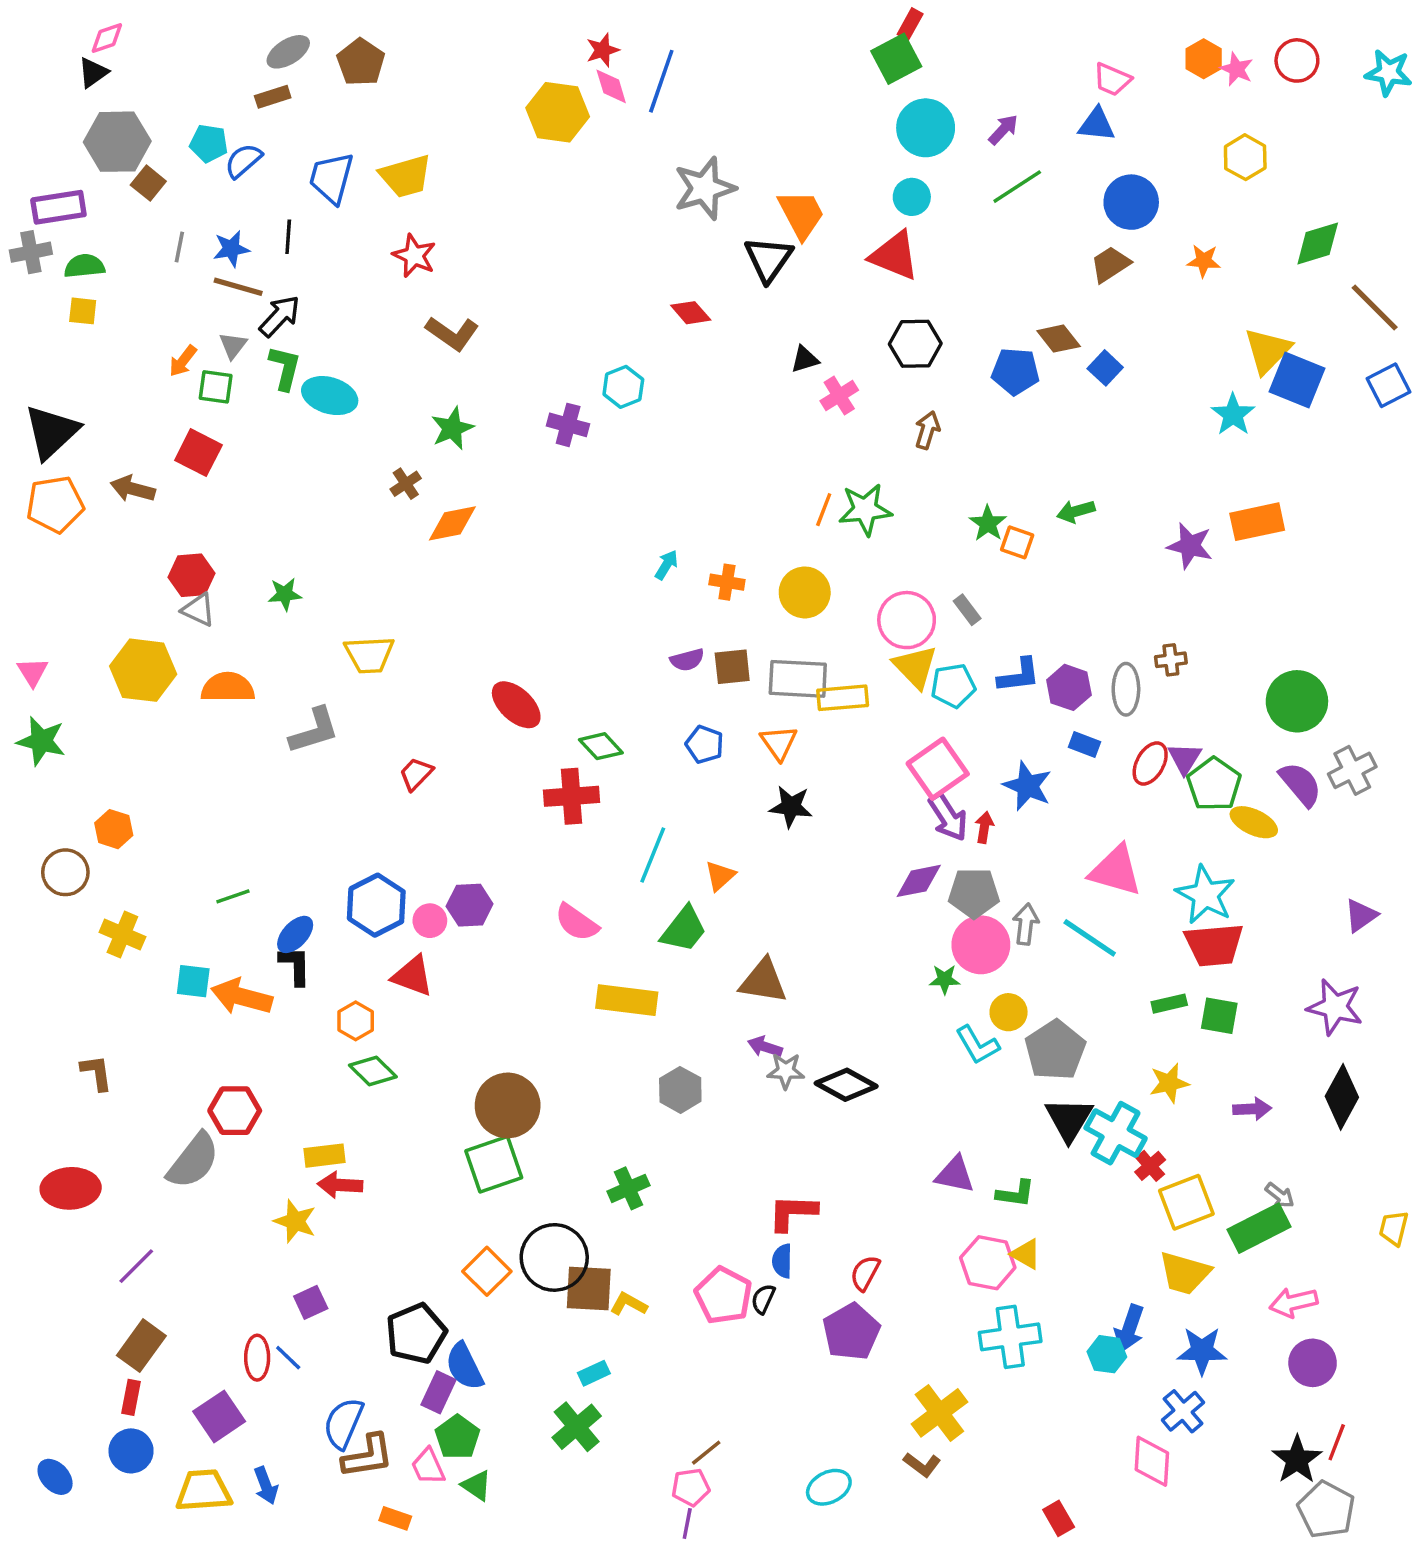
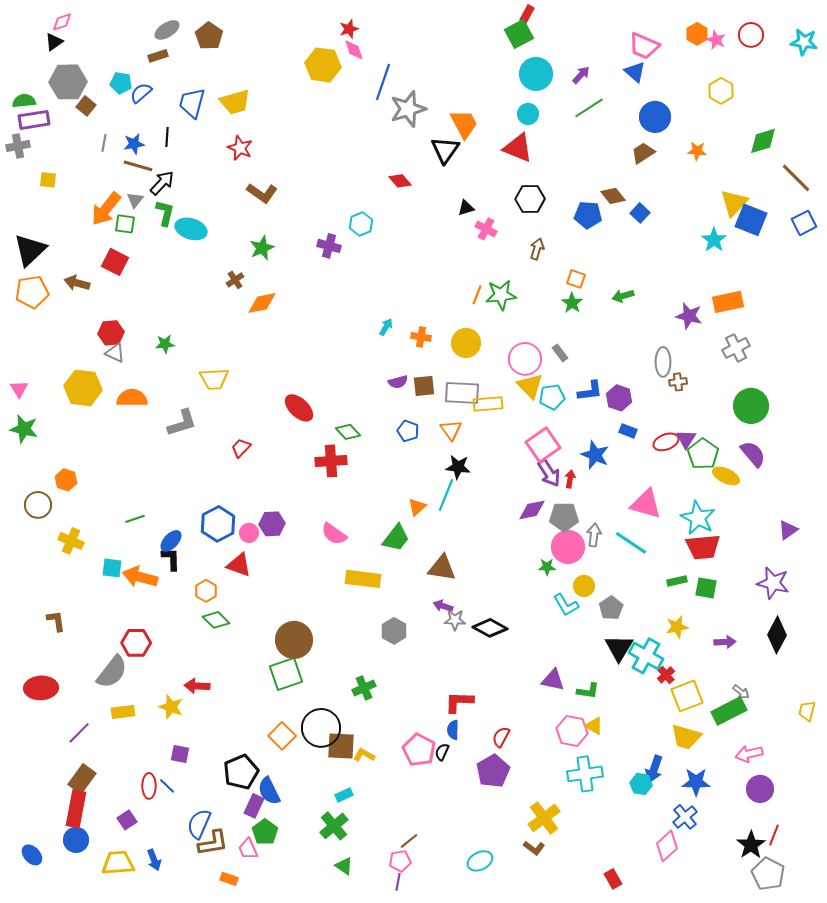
pink trapezoid: (1112, 79) -> (644, 46), size x1.4
blue line: (661, 81) -> (383, 82), moved
blue triangle: (1097, 124) -> (635, 72), turned 35
green semicircle: (84, 266) -> (24, 101), moved
orange arrow: (183, 361) -> (106, 209), size x1.8
pink cross: (839, 396) -> (486, 229), turned -30
orange square: (1017, 542) -> (576, 279), moved
gray ellipse: (1126, 689) -> (663, 362), moved
red ellipse: (1150, 763) -> (666, 442), turned 40
gray cross: (1352, 770) -> (736, 348), moved
cyan line: (653, 855) -> (446, 495), moved
gray pentagon: (1055, 1050) -> (611, 608), size x0.7
yellow rectangle: (324, 1156) -> (123, 712), moved
purple square: (311, 1302) -> (180, 754), turned 36
red rectangle: (131, 1397) -> (76, 809), size x1.8
purple square: (219, 1416) -> (127, 820), size x0.7
pink diamond: (1152, 1461) -> (667, 846), turned 44
green triangle: (476, 1485) -> (344, 866), moved

